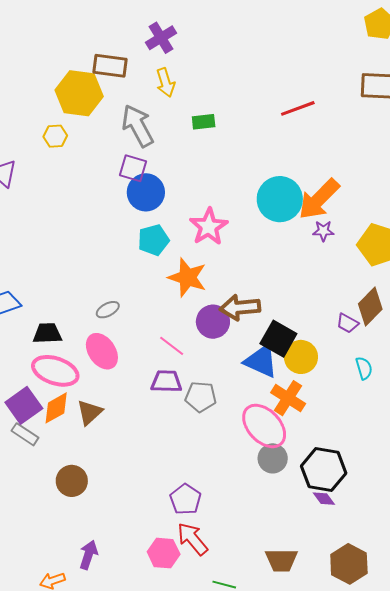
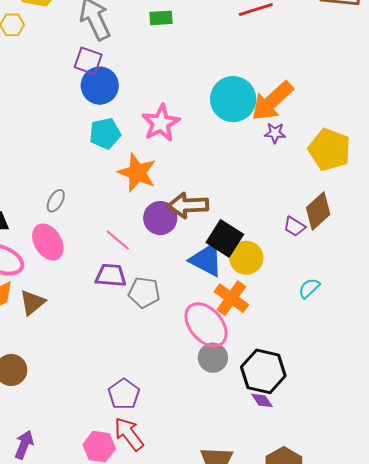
gray ellipse: (108, 310) -> (56, 201), turned -35
cyan semicircle: (364, 368) -> (309, 288), moved, turned -120

